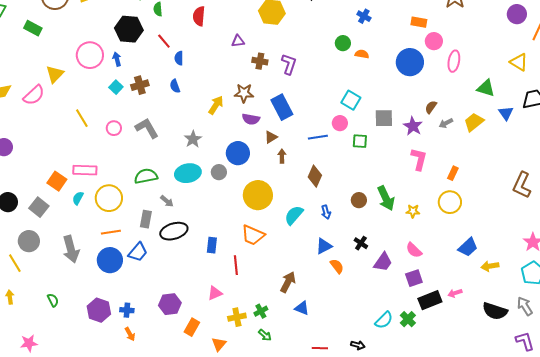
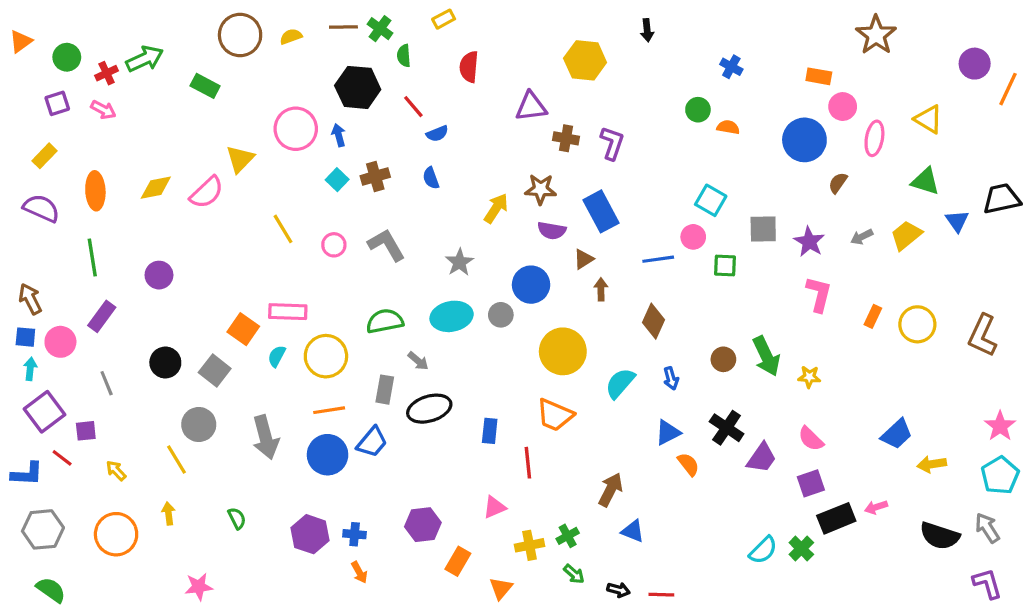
purple triangle: (238, 41) -> (531, 107), size x1.5
blue semicircle: (179, 58) -> (437, 134), turned -112
yellow triangle: (519, 62) -> (929, 119), moved
brown semicircle: (431, 107) -> (838, 183), moved
yellow circle: (450, 202) -> (917, 324), moved
black cross: (361, 243) -> (727, 428), size x1.5
black arrow: (358, 345) -> (618, 590), moved

